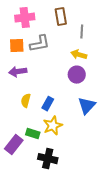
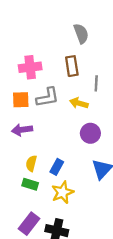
yellow arrow: (79, 55) -> (79, 103), moved
green rectangle: (33, 134) -> (30, 184), moved
purple rectangle: (14, 145) -> (29, 224), moved

